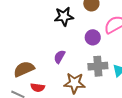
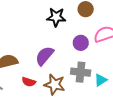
purple semicircle: (59, 57) -> (45, 56), size x1.5
red semicircle: (38, 88) -> (29, 82), moved

